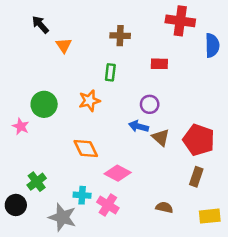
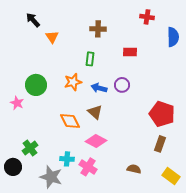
red cross: (180, 21) -> (147, 17), size x0.6
blue arrow: (139, 126) -> (99, 88), moved
brown triangle: (161, 137) -> (95, 112), moved
yellow rectangle: (210, 216) -> (171, 176), turned 42

